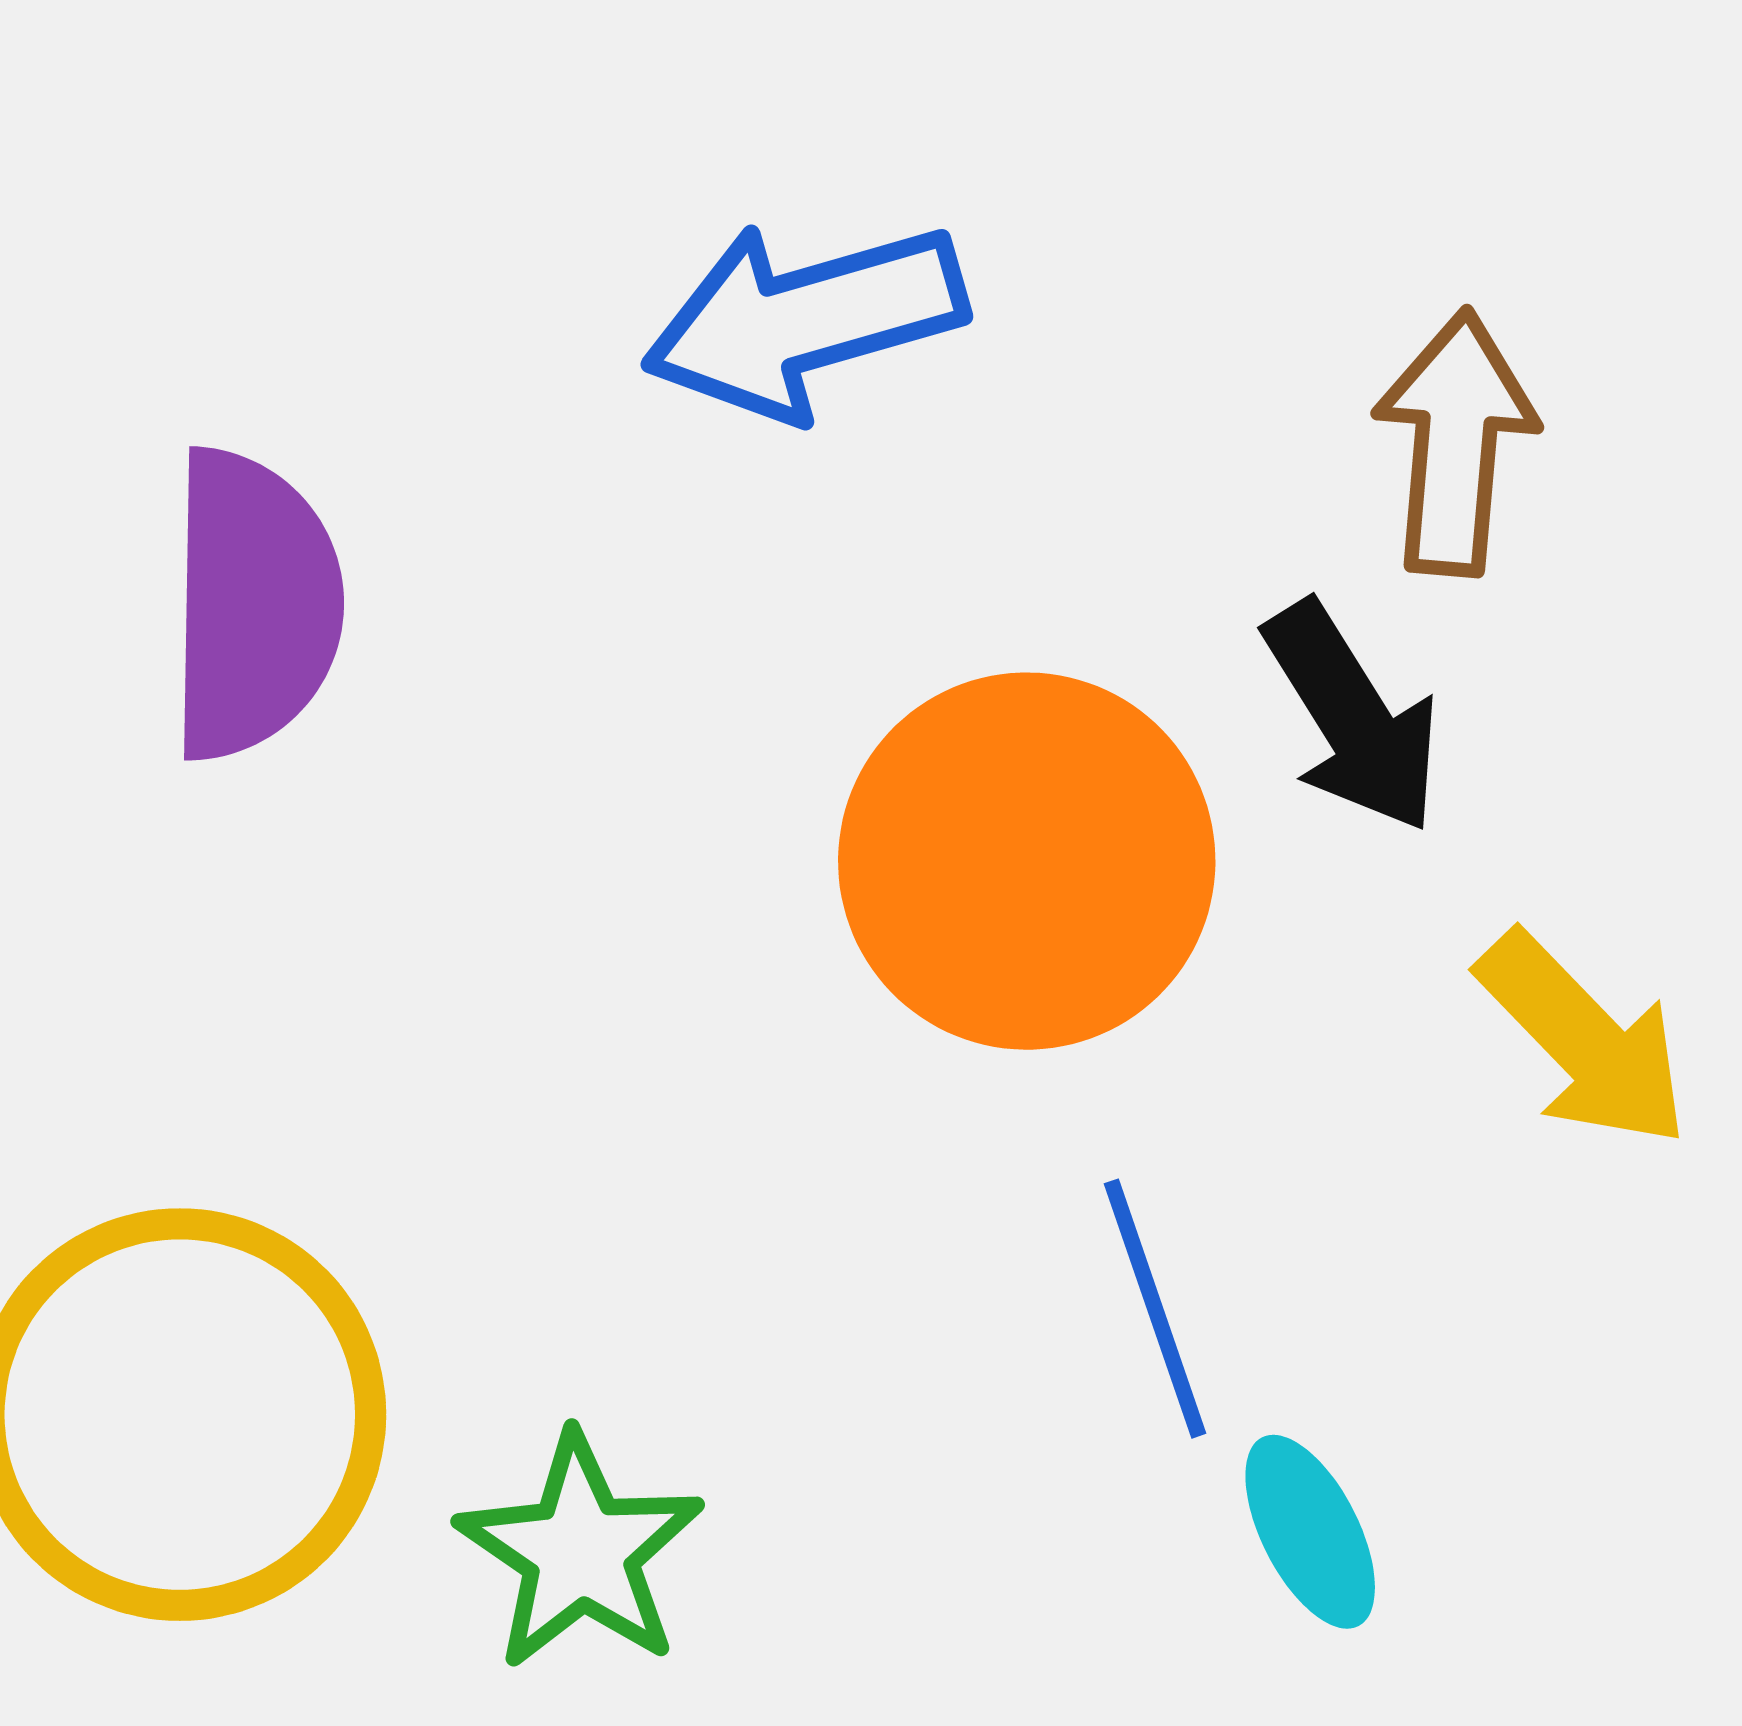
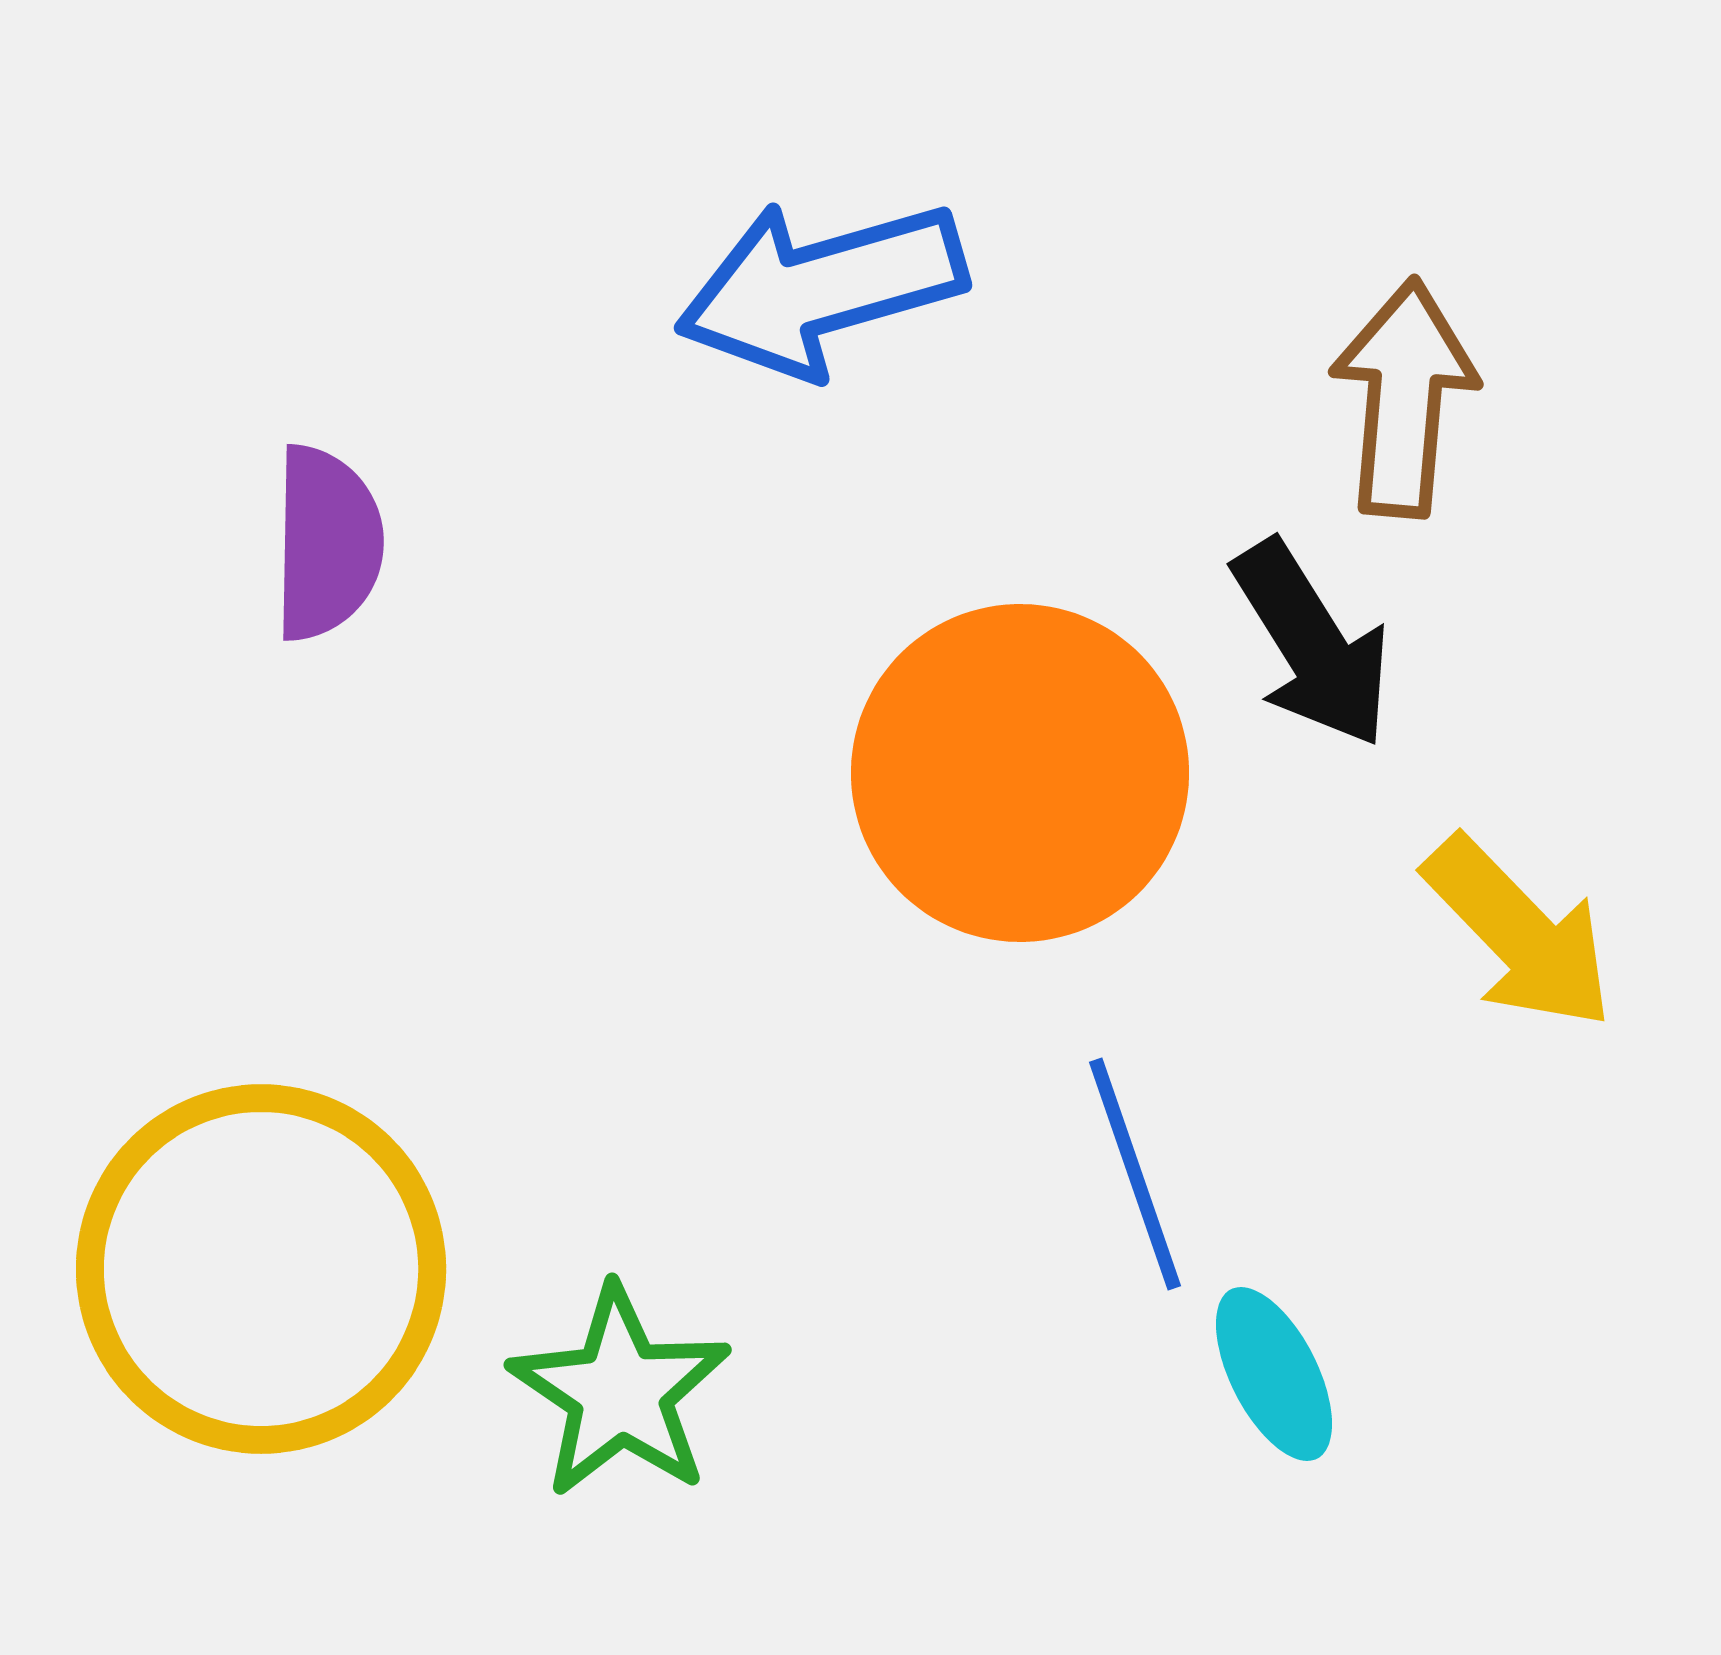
purple semicircle: (253, 604) -> (327, 543), size x0.7

